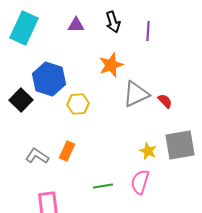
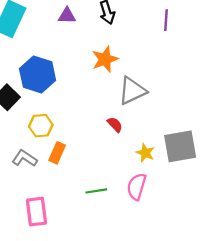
purple line: (148, 31) -> (166, 20), moved
red semicircle: (165, 101) -> (115, 125), moved
yellow hexagon: (78, 104) -> (41, 126), moved

